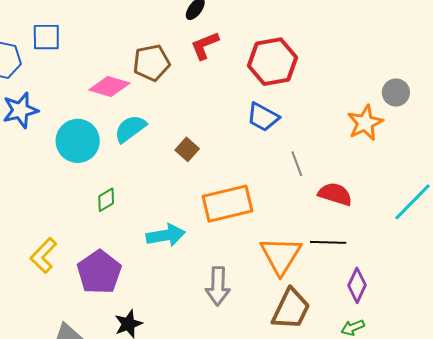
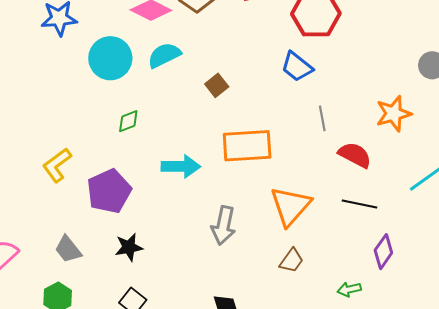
orange star: (365, 123) -> (394, 114), moved
black line: (328, 242) -> (359, 204), moved
purple diamond: (357, 285) -> (383, 252), moved
brown trapezoid: (291, 309) -> (291, 261), size x0.6

